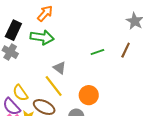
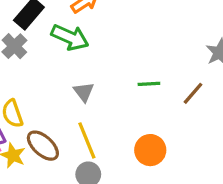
yellow line: (54, 86) -> (87, 140), moved
orange circle: (89, 95) -> (150, 150), moved

